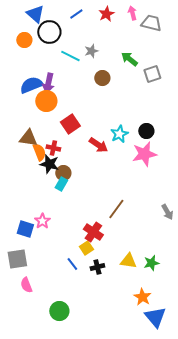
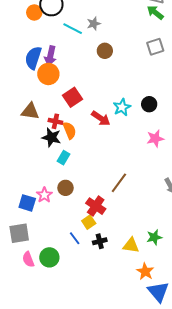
orange circle: (24, 40) -> (34, 12), moved
green arrow: (129, 59) -> (155, 12), moved
blue semicircle: (31, 85) -> (33, 58), turned -50
orange semicircle: (39, 152) -> (70, 130), moved
pink star: (144, 154) -> (155, 138), moved, size x0.7
brown circle: (63, 173) -> (66, 188), moved
yellow triangle: (128, 261) -> (131, 245), moved
green circle: (59, 311) -> (49, 257), moved

